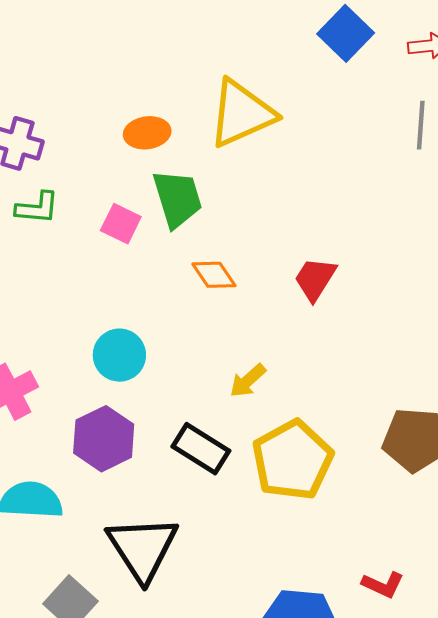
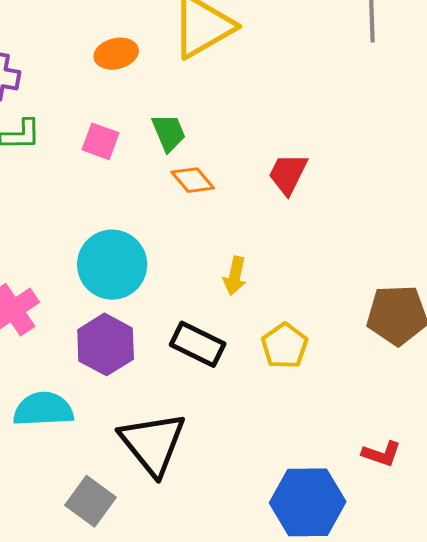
green trapezoid: (177, 199) -> (169, 133), moved, size x0.7
cyan circle: (119, 355) -> (112, 265), size x1.4
yellow arrow: (248, 381) -> (235, 276), turned -30
yellow pentagon: (292, 460) -> (285, 346), size x0.6

